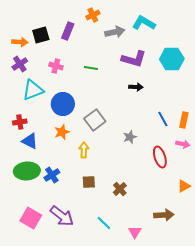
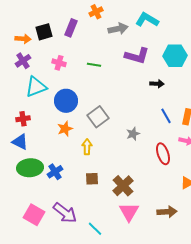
black arrow: (136, 87) -> (157, 84), moved
blue triangle: (30, 141) -> (20, 142), moved
brown cross: (120, 189) -> (123, 186), size x1.5
cyan line: (104, 223) -> (95, 229), moved
pink triangle: (135, 232) -> (129, 212), moved, size x1.5

